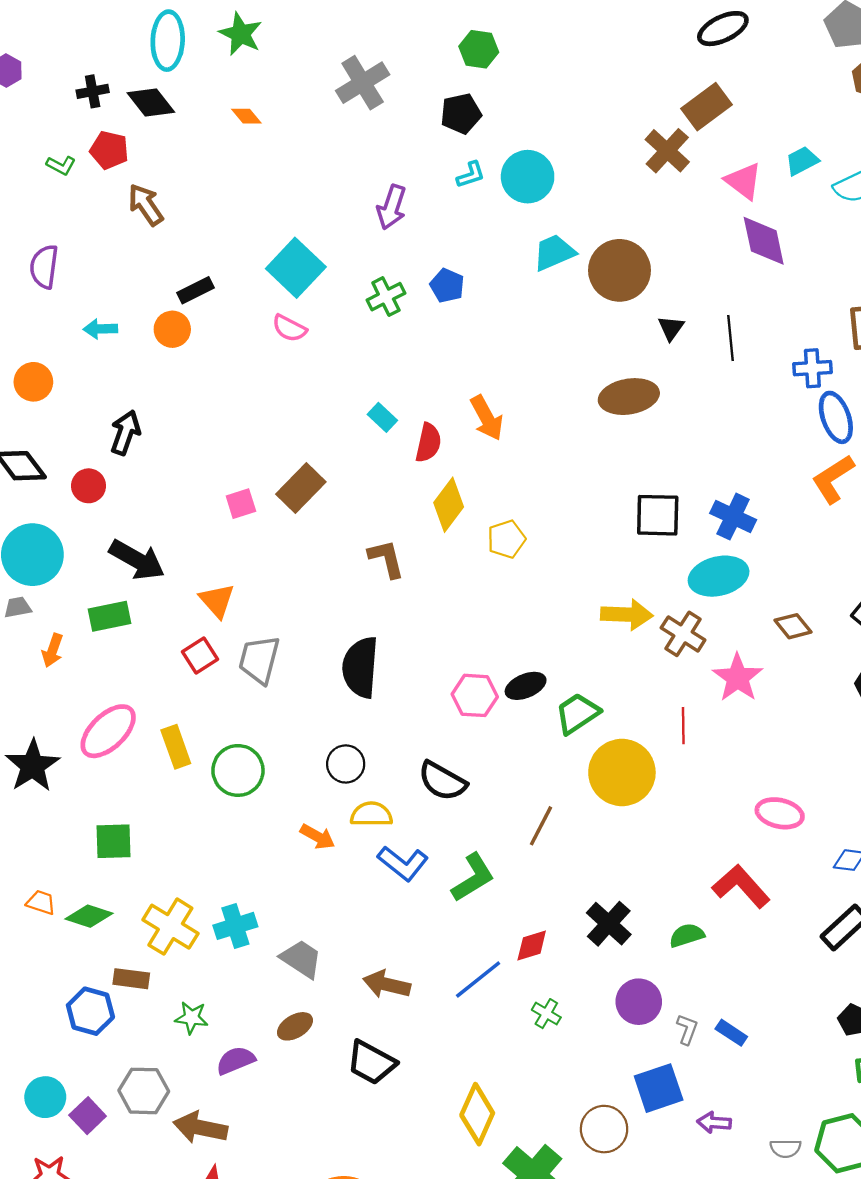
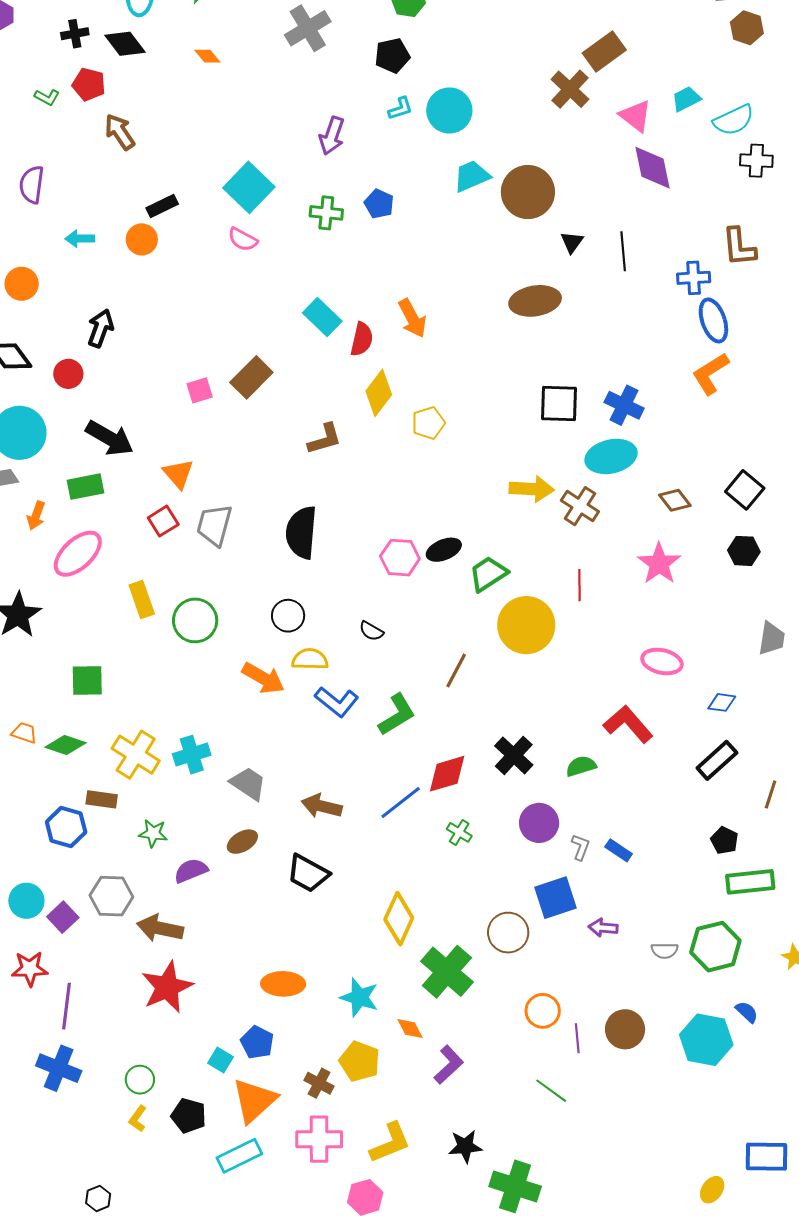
green cross: (386, 297) -> (326, 213), turned 32
cyan rectangle: (382, 417) -> (322, 317), size x1.5
brown L-shape: (386, 559) -> (325, 439), turned 87
pink star: (738, 678) -> (659, 564), moved
pink ellipse: (108, 731) -> (78, 554), moved
black semicircle: (442, 781) -> (371, 631), size x0.6
orange arrow: (318, 837) -> (263, 678), size x1.4
red diamond: (532, 946) -> (447, 774), size x1.4

